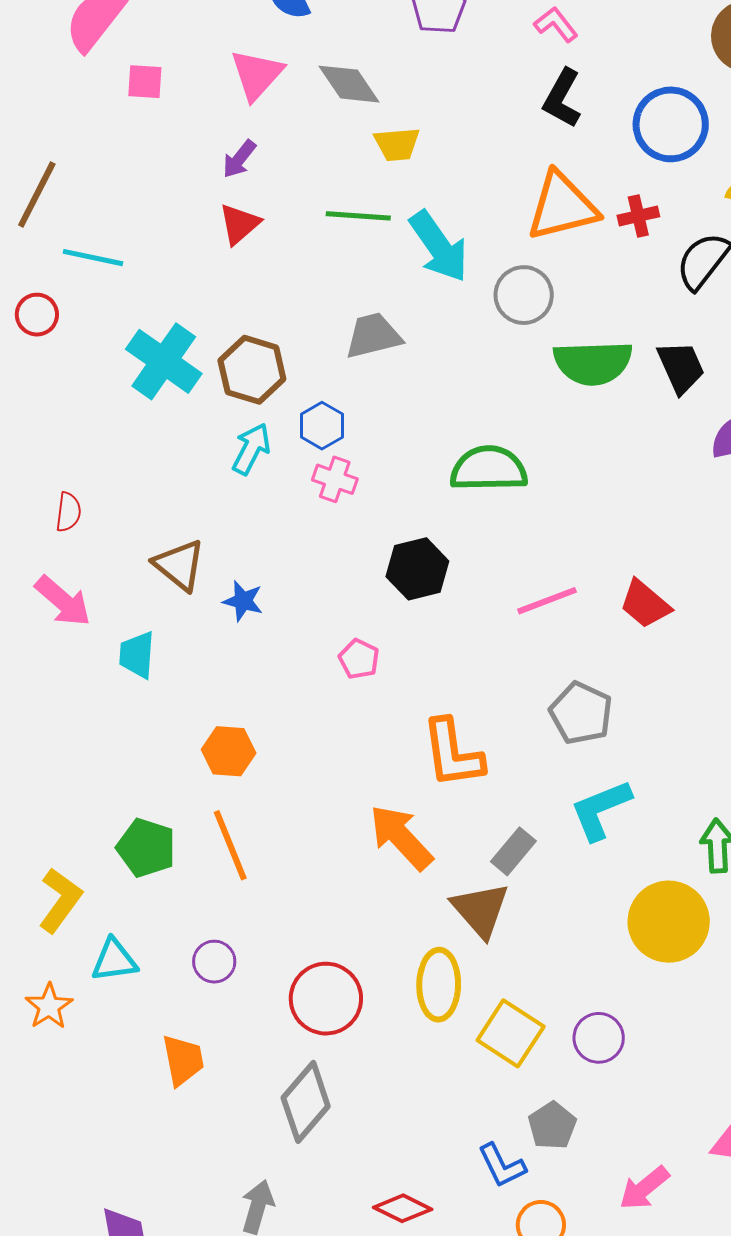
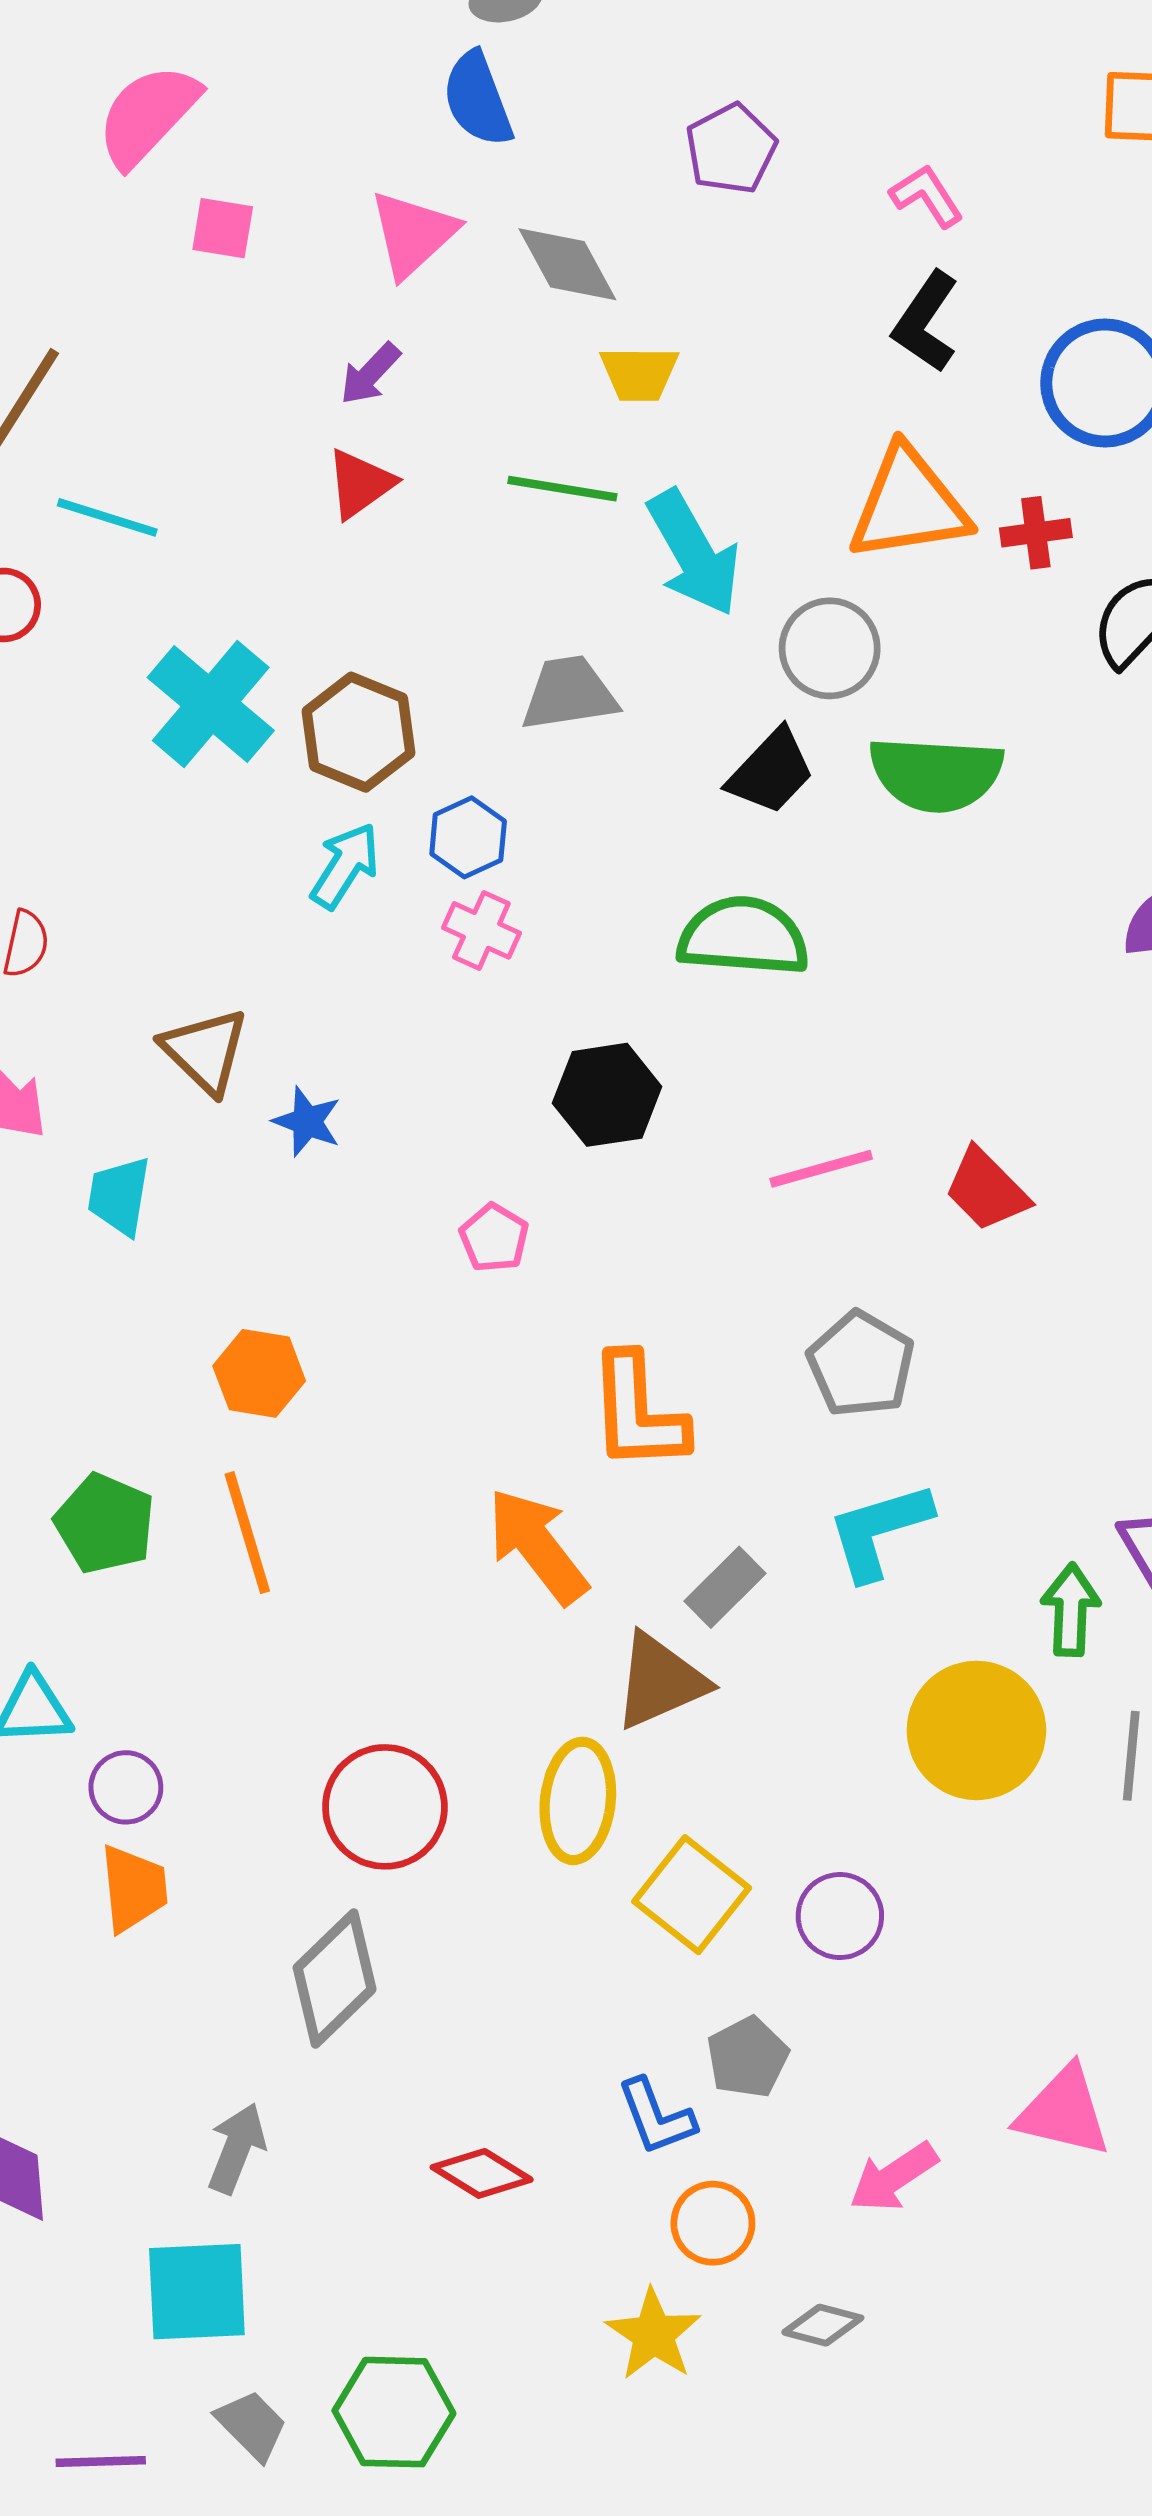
black trapezoid: (681, 367) -> (771, 772), moved, turned 62
brown triangle: (480, 910) -> (660, 1681), turned 42
purple circle: (214, 962) -> (126, 1787), moved

